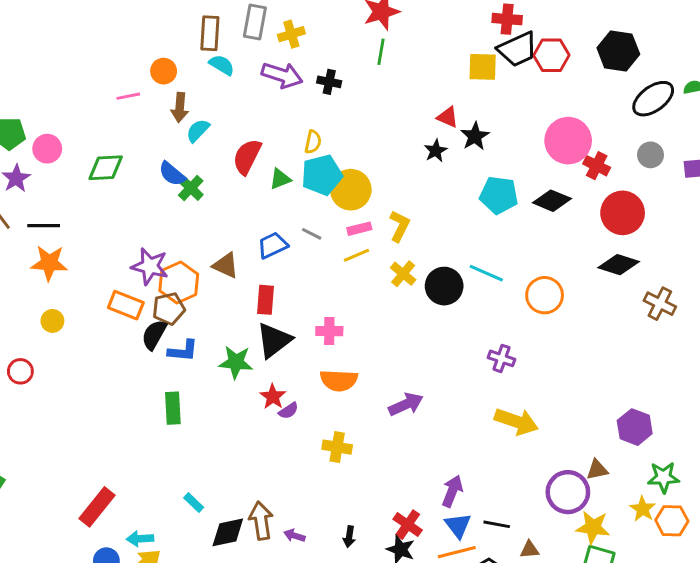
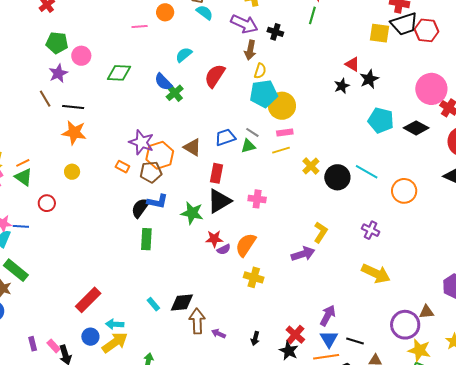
brown arrow: (180, 107) -> (250, 50), moved
green triangle: (280, 179) -> (248, 146), moved
yellow L-shape: (399, 226) -> (321, 232), moved
orange rectangle: (126, 305) -> (122, 167), size x0.6
black semicircle: (154, 335) -> (140, 208), moved
orange semicircle: (339, 380) -> (246, 245), moved, turned 115
red star: (273, 397) -> (214, 239), turned 30
black diamond: (228, 532) -> (182, 303), moved

